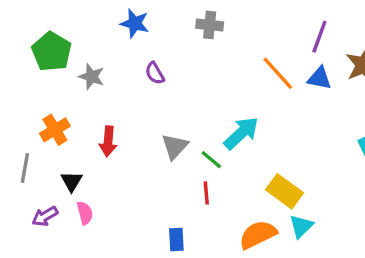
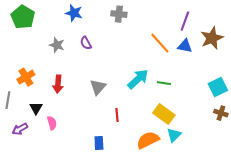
green pentagon: (52, 52) -> (23, 17), moved
gray star: (92, 77) -> (57, 45), moved
green line: (211, 160) -> (164, 83), moved, turned -32
pink semicircle: (85, 213) -> (52, 123), moved

